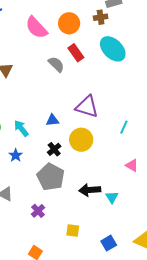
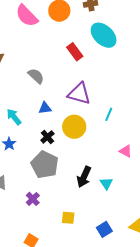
red rectangle: (76, 53) -> (75, 52), moved
gray semicircle: (56, 64) -> (36, 76), moved
cyan line: (124, 127) -> (109, 114), moved
black arrow: (90, 190) -> (84, 177), turned -60

